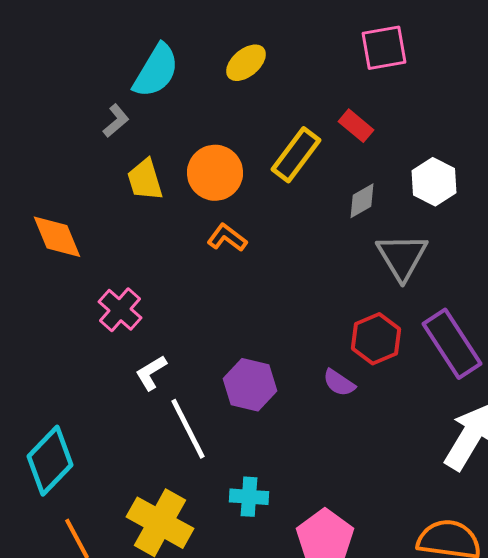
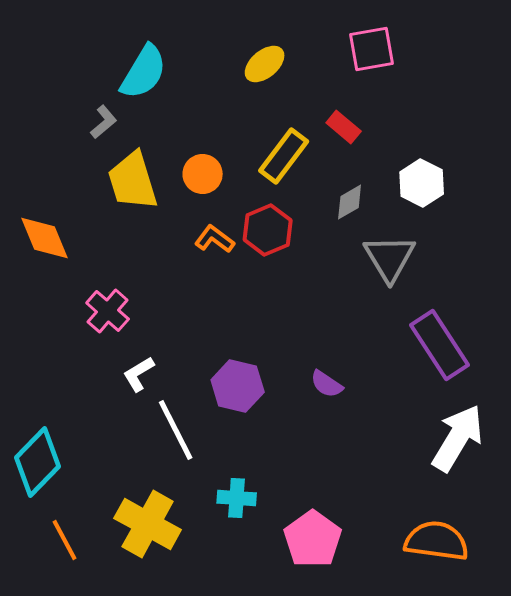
yellow ellipse: (246, 63) -> (265, 64), moved
orange circle: (215, 173) -> (203, 174), size x0.7
yellow trapezoid: (145, 180) -> (133, 181), size x1.4
red hexagon: (376, 339) -> (268, 230), moved

